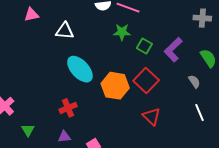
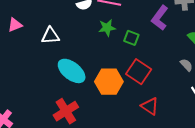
purple L-shape: (173, 50) -> (160, 18), moved
red cross: (68, 108) -> (66, 111), size x1.4

